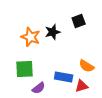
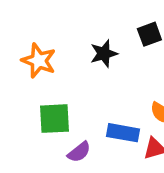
orange star: (31, 37) -> (39, 61), moved

